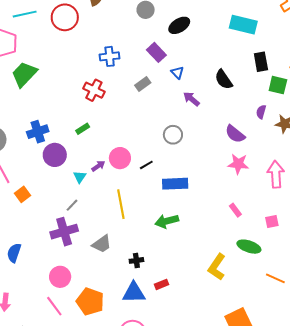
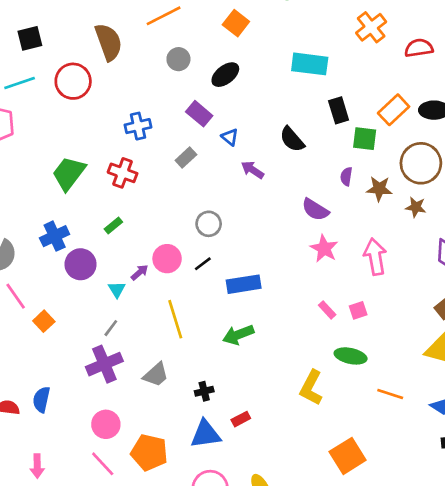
green trapezoid: (24, 74) -> (69, 173), moved
gray circle: (173, 135) -> (209, 224), moved
pink star: (238, 164) -> (324, 249), turned 30
pink square: (272, 222) -> (358, 310), moved

